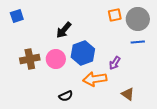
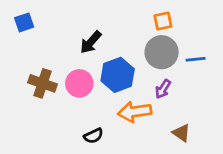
gray circle: (138, 19) -> (162, 52), moved
brown cross: (30, 59) -> (43, 83), turned 30

